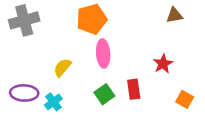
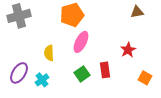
pink ellipse: (103, 53) -> (81, 42), turned 30
yellow semicircle: (62, 67) -> (49, 53), turned -42
purple ellipse: (24, 93) -> (19, 73), turned -60

